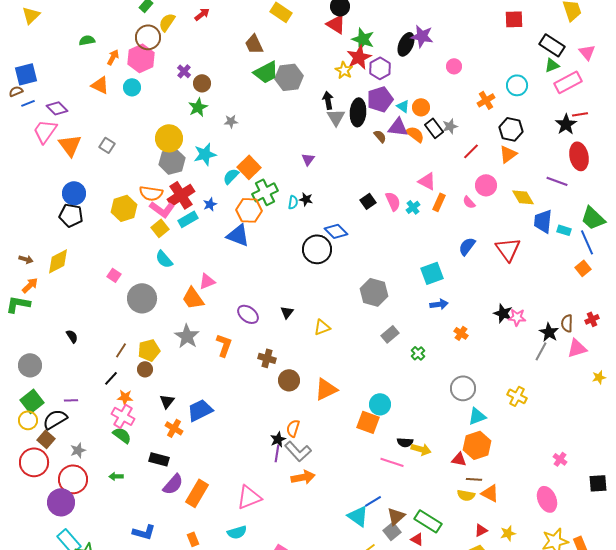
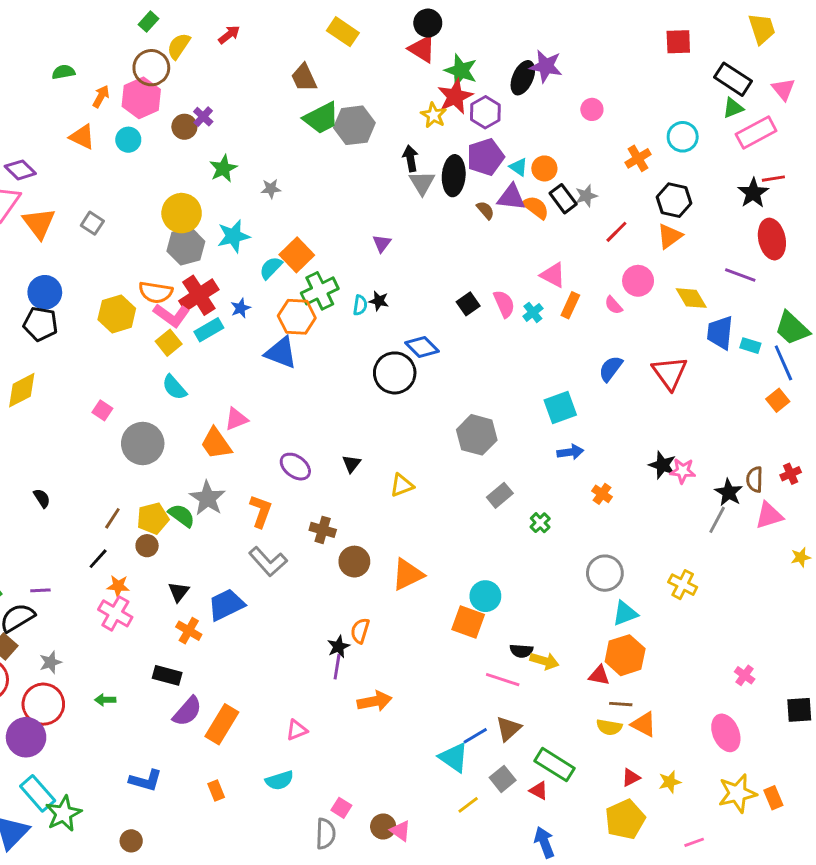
brown circle: (202, 83) -> (184, 127), moved
green semicircle: (122, 435) -> (182, 515), moved
gray L-shape: (298, 451) -> (268, 562), moved
pink triangle: (249, 497) -> (297, 730), size x0.6
brown triangle: (396, 516) -> (508, 729), moved

